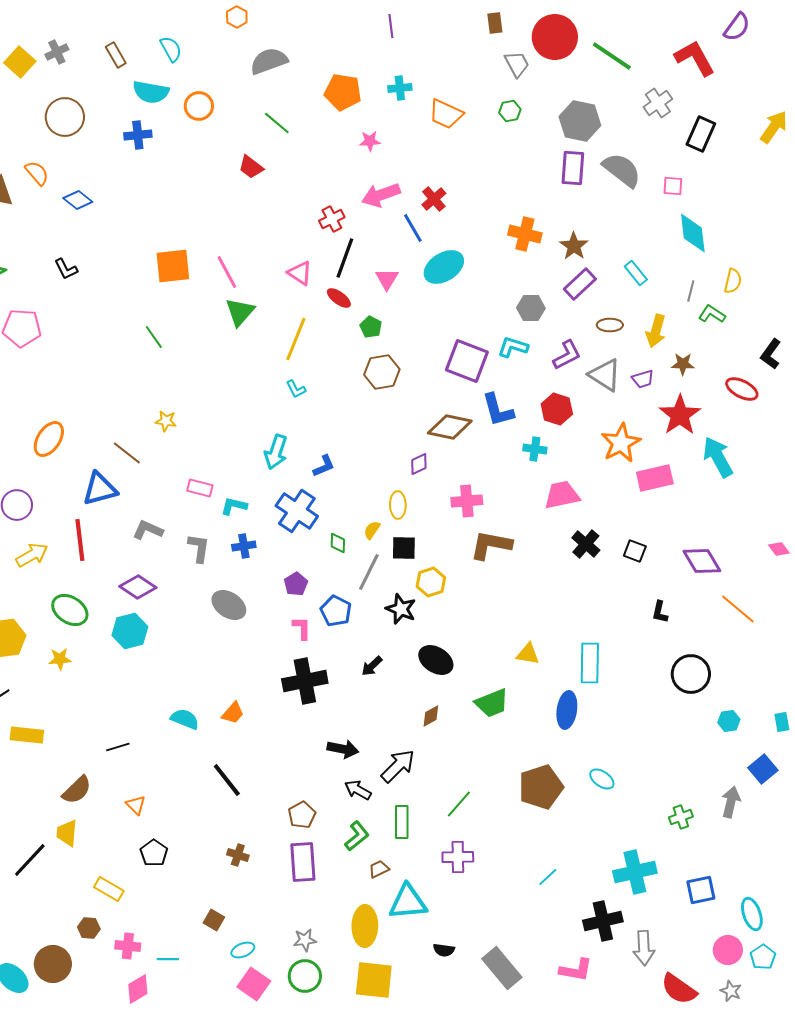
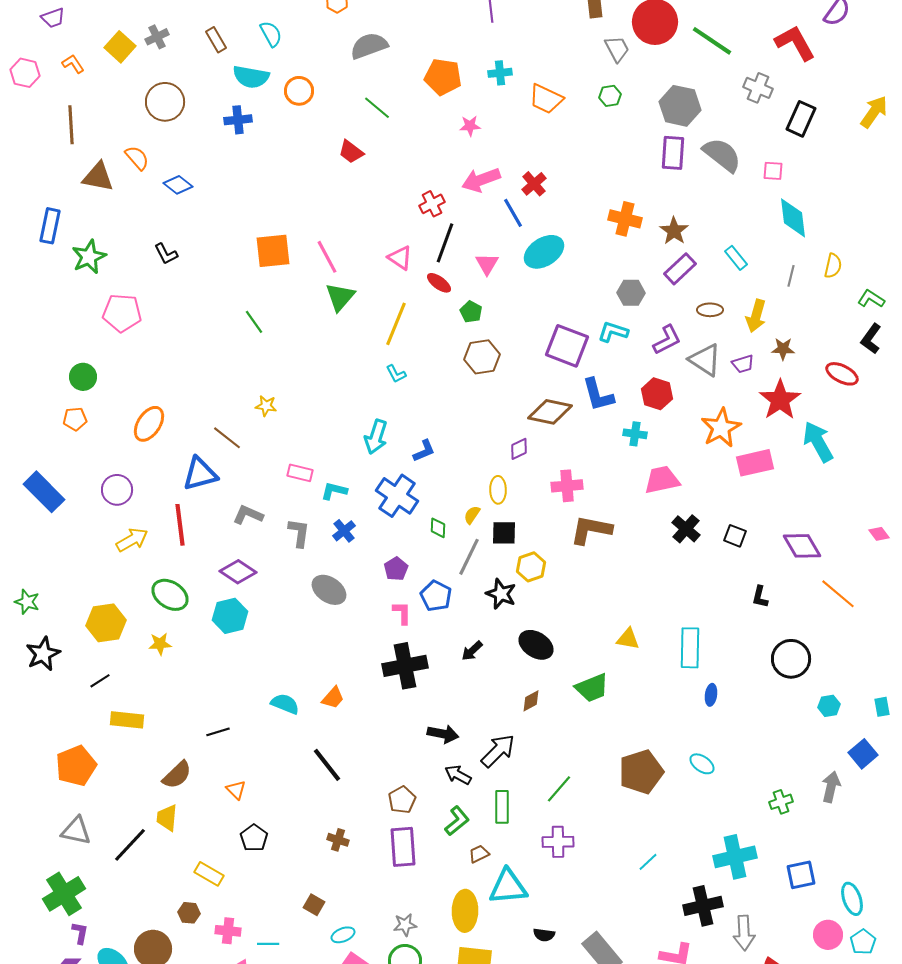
gray cross: (658, 103) -> (758, 88), turned -32
green L-shape: (712, 314) -> (871, 299), moved
blue cross: (244, 546) -> (344, 531), turned -30
blue ellipse: (567, 710) -> (711, 695), moved, size x0.6

